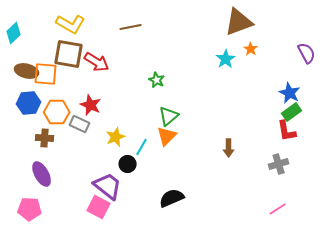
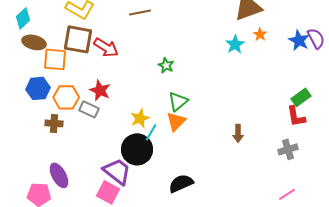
brown ellipse: (27, 71) -> (34, 42), moved
blue star: (290, 93) -> (299, 40), moved
yellow star: (116, 137) -> (140, 118), moved
black circle: (128, 164) -> (137, 149), size x1.8
purple ellipse: (42, 174) -> (59, 175), moved

